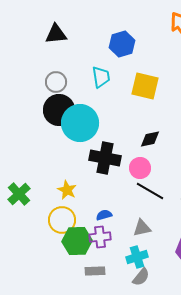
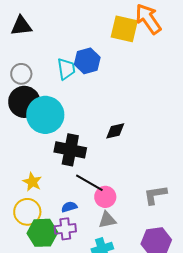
blue hexagon: (122, 44) -> (87, 61), moved
yellow square: (145, 86) -> (124, 29), moved
pink circle: (140, 168) -> (105, 197), moved
black line: (150, 191) -> (89, 183), moved

